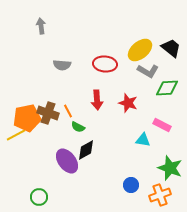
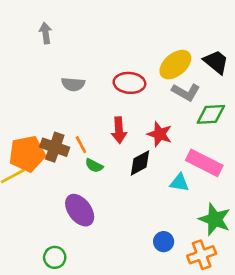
pink rectangle: (162, 125) -> (204, 163), size x1.5
black diamond: (86, 150) -> (140, 163), moved
green circle: (39, 197) -> (55, 257), moved

